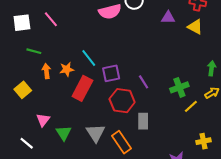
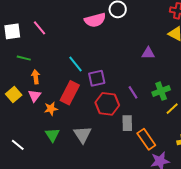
purple triangle: (168, 18) -> (148, 53), moved
orange star: (67, 69) -> (51, 109), moved
purple line: (144, 82) -> (133, 92), moved
pink triangle: (43, 120) -> (35, 96), moved
orange rectangle: (121, 142) -> (146, 139), moved

